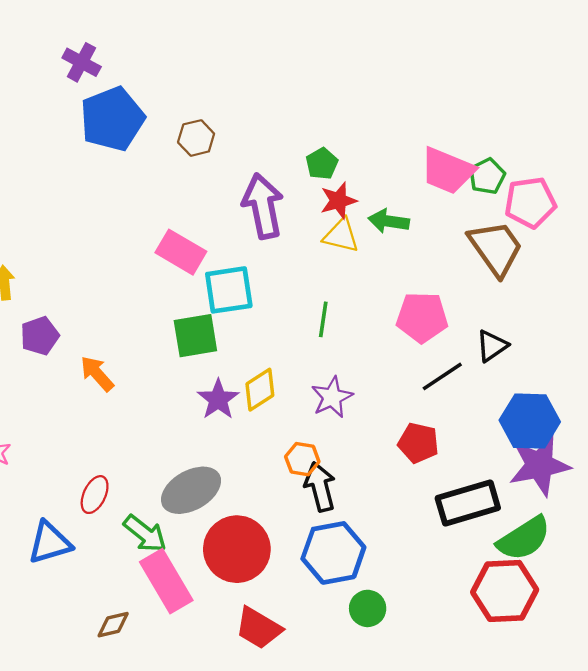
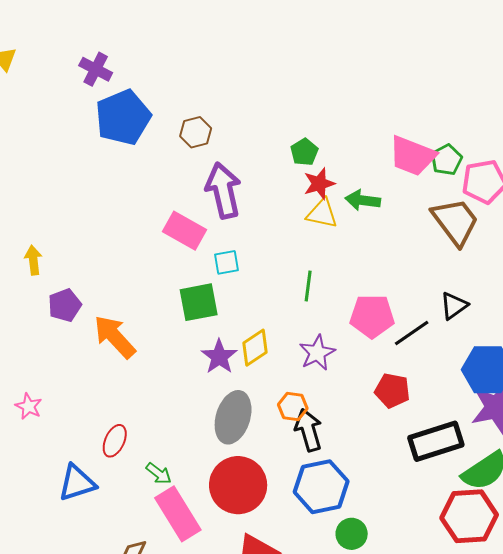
purple arrow: (263, 206) -> (223, 190), moved
cyan square: (229, 290) -> (226, 262), size x0.6
pink pentagon: (422, 317) -> (372, 316), moved
orange arrow: (97, 374) -> (115, 337), size x1.4
gray ellipse: (191, 490) -> (233, 417), moved, turned -42
green arrow: (145, 534) -> (159, 474), size x0.7

